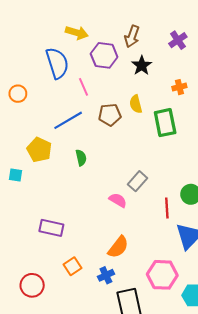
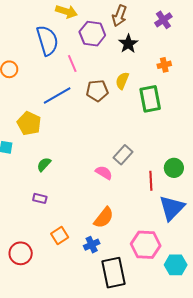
yellow semicircle: (136, 104) -> (122, 81), turned 36
green semicircle: (81, 158) -> (44, 164), moved, turned -126
purple rectangle: (51, 228) -> (40, 198), size x0.6

